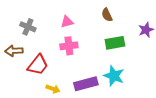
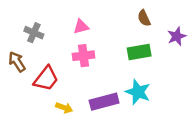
brown semicircle: (107, 15) -> (144, 18), moved
brown arrow: (14, 51) -> (17, 62), turned 60

